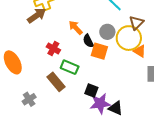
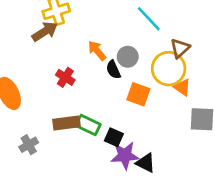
gray circle: (107, 32) -> (128, 57), moved
orange square: (99, 51) -> (138, 94), moved
green rectangle: (70, 67) -> (88, 125), moved
brown rectangle: (56, 82) -> (66, 123), turned -60

